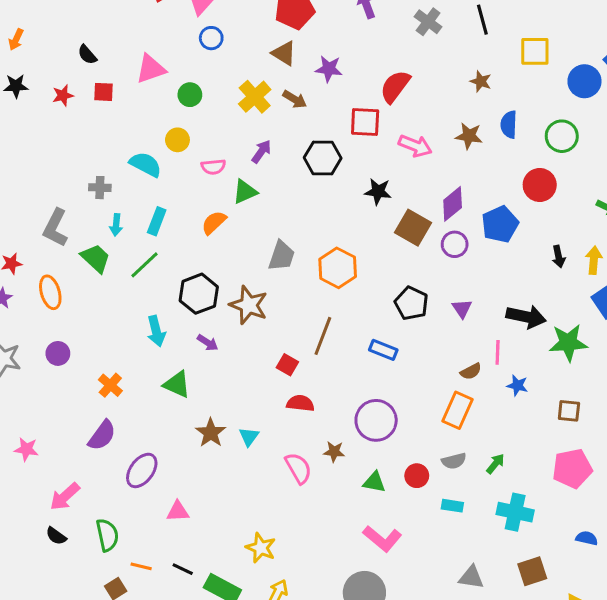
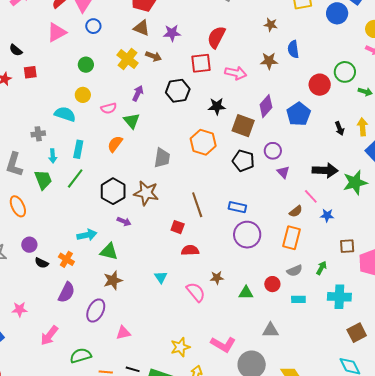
pink triangle: (151, 69) -> (57, 32), moved
green circle: (562, 136) -> (345, 72), moved
green triangle: (245, 192) -> (132, 121), turned -36
purple circle: (455, 244) -> (273, 151), moved
green trapezoid: (96, 258) -> (43, 180), turned 35
orange hexagon: (338, 268) -> (203, 142), moved
black pentagon: (411, 303) -> (243, 161), moved
cyan arrow: (156, 331) -> (87, 235), moved, turned -78
brown line: (323, 336) -> (197, 205), turned -30
pink line: (498, 352) -> (311, 196), turned -35
brown square: (569, 411) -> (347, 246), moved
purple circle: (376, 420) -> (247, 235), moved
brown star: (211, 433) -> (113, 280), moved, turned 30
green semicircle: (107, 535) -> (81, 356), turned -85
black semicircle: (56, 536) -> (42, 263), moved
pink L-shape: (382, 539) -> (223, 344), moved
yellow star: (261, 548) -> (180, 347), turned -30
gray triangle: (471, 577) -> (270, 330), moved

